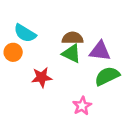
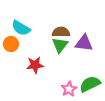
green triangle: (71, 53) -> (60, 45), turned 42
green semicircle: (107, 76) -> (90, 84), moved

